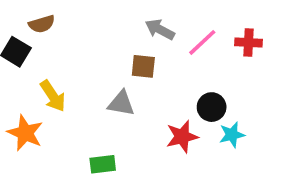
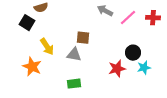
brown square: (143, 66) -> (83, 38), moved
gray triangle: (121, 103) -> (74, 55), moved

